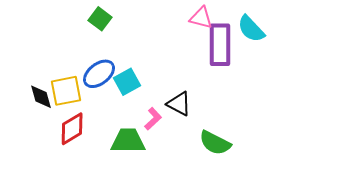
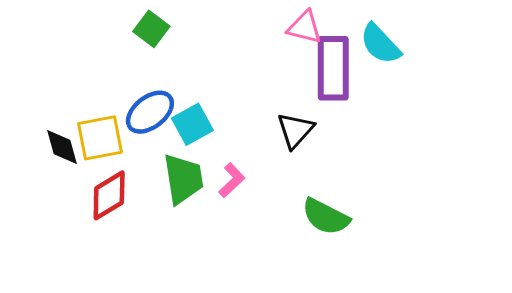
black triangle: (179, 104) -> (295, 130), moved, turned 44
green trapezoid: (128, 141) -> (183, 179), moved, turned 81

